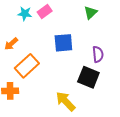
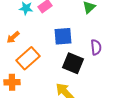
black square: (88, 77) -> (73, 63), moved

